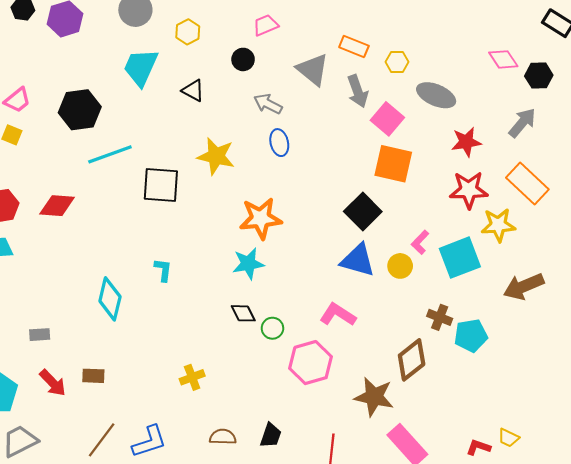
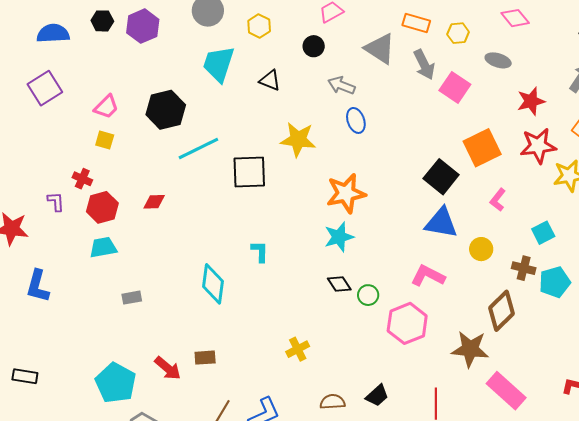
pink diamond: (503, 59) -> (515, 18), moved
gray ellipse: (436, 95) -> (498, 60), size x0.7
orange square: (393, 164) -> (482, 148), moved, turned -33
red diamond: (57, 206) -> (154, 202), size x0.7
cyan square: (460, 258) -> (543, 233), moved, size x0.6
yellow circle: (400, 266) -> (481, 249), moved
gray rectangle: (40, 335) -> (132, 298), moved
black trapezoid: (271, 435) -> (377, 396), turned 35

